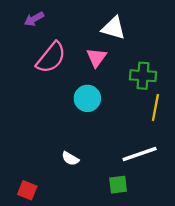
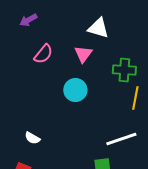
pink semicircle: (51, 58) -> (43, 54), size x0.7
white semicircle: (70, 159) -> (32, 138), moved

